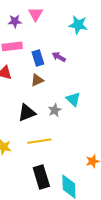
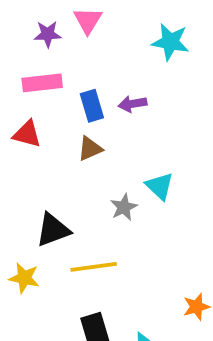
purple arrow: (59, 57) -> (133, 104), turned -40
black triangle: (27, 113) -> (53, 230), moved

